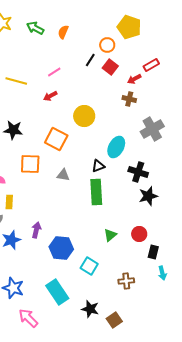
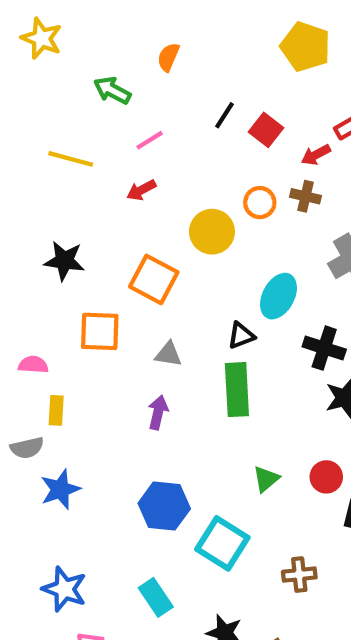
green arrow: (35, 28) -> (112, 90), moved
orange circle: (107, 45) -> (260, 203), moved
purple arrow: (36, 230) -> (158, 412), moved
cyan square: (89, 266) -> (222, 543), size x1.4
cyan rectangle: (57, 292) -> (156, 597), size x0.7

